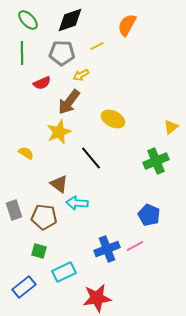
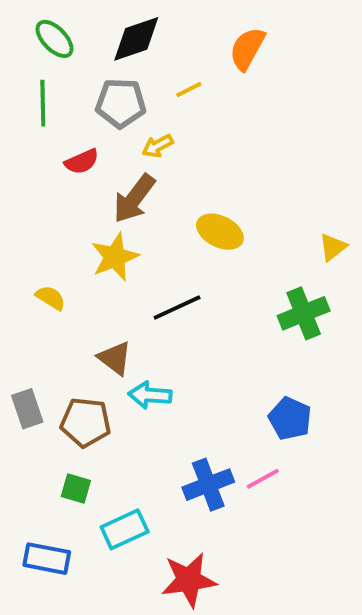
black line: (91, 158) -> (177, 308), turned -75
blue rectangle: (24, 287) -> (47, 559), turned 50

